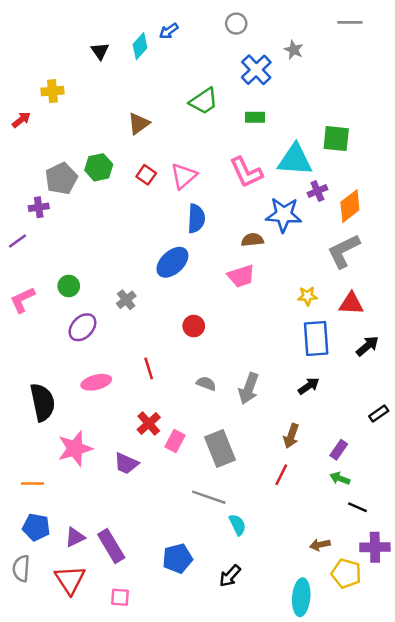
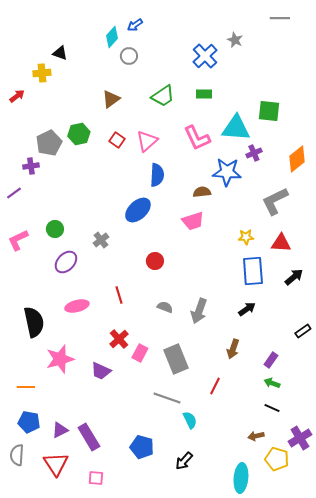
gray circle: (236, 24) -> (129, 56), moved
black triangle: (100, 51) -> (60, 53), moved, turned -35
green trapezoid: (204, 101) -> (163, 96), moved
orange diamond: (350, 206) -> (297, 159), moved
red line: (281, 475) -> (215, 386), moved
black line: (357, 507) -> (272, 408), moved
purple cross: (375, 547) -> (300, 438), turned -30
blue pentagon: (177, 558) -> (142, 447), turned 30

